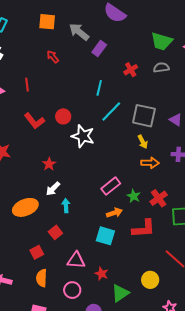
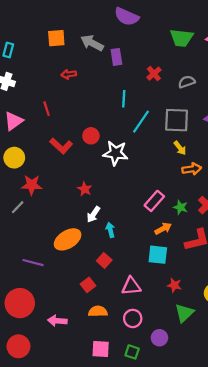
purple rectangle: (99, 48) -> (116, 57), turned -35
red arrow: (53, 57) -> (69, 74), turned -48
gray semicircle: (161, 68) -> (187, 82), moved
red star: (102, 274) -> (174, 285), moved
orange semicircle: (42, 278) -> (98, 311), turned 96

